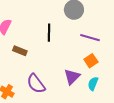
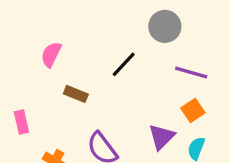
black line: (49, 33) -> (124, 64), turned 42

